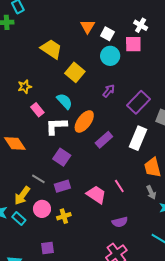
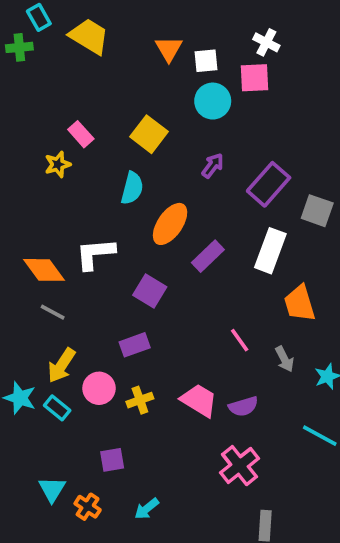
white square: (107, 34) -> (206, 61), turned -32
yellow trapezoid: (51, 49) -> (89, 36), moved
cyan semicircle: (64, 101) -> (132, 188), turned 60
pink rectangle: (37, 110) -> (81, 134), moved
white L-shape: (56, 126) -> (95, 254), moved
purple square: (62, 157) -> (150, 291), moved
gray line: (38, 179) -> (53, 312), moved
gray arrow: (151, 192) -> (284, 359), moved
pink trapezoid: (96, 195) -> (199, 400), moved

